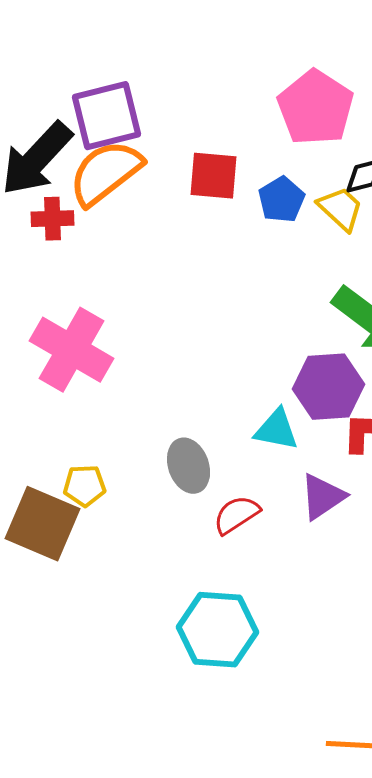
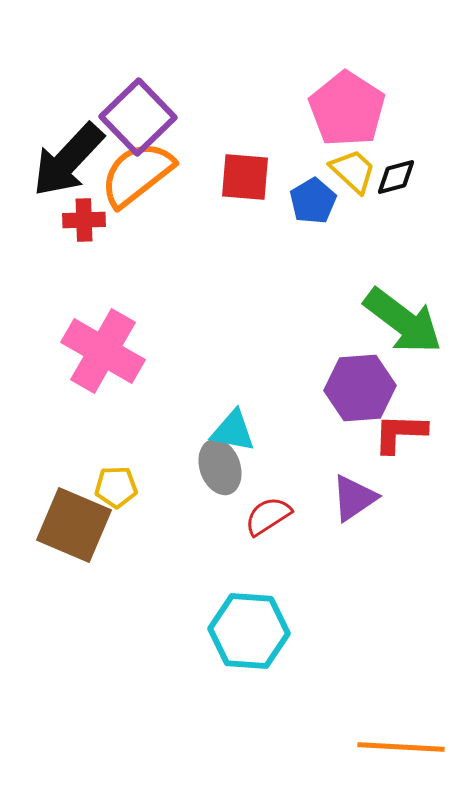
purple square: (107, 116) -> (138, 117), turned -30
yellow trapezoid: (341, 209) -> (353, 171), moved
cyan triangle: (277, 430) -> (233, 431), moved

